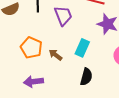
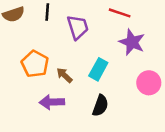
purple arrow: (33, 82) -> (52, 102), moved

